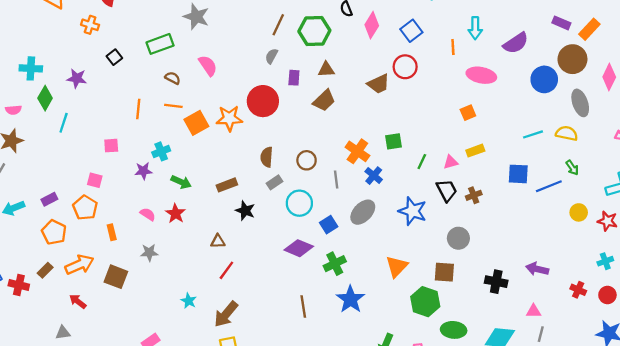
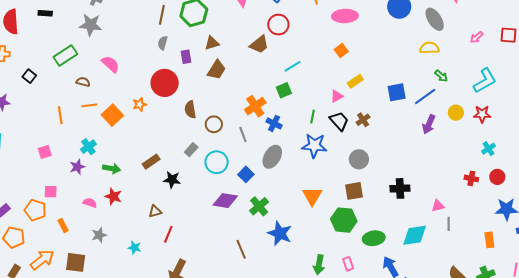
orange star: (229, 118) -> (140, 104), size x0.6
cyan line: (533, 134) -> (293, 66), moved
orange cross: (357, 151) -> (255, 106), turned 35
brown semicircle: (267, 157) -> (190, 110), moved
green line: (422, 162) -> (313, 117), moved
pink square: (95, 180) -> (51, 192), moved
purple arrow: (537, 269) -> (429, 124), moved, turned -66
cyan star: (189, 301) -> (134, 248), moved

